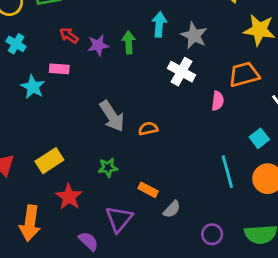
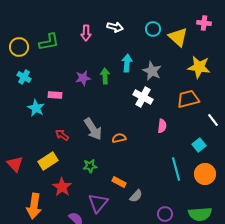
red arrow: (69, 36) -> (62, 135), moved
pink semicircle: (218, 101) -> (162, 126), moved

